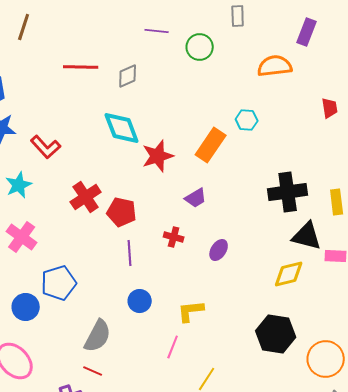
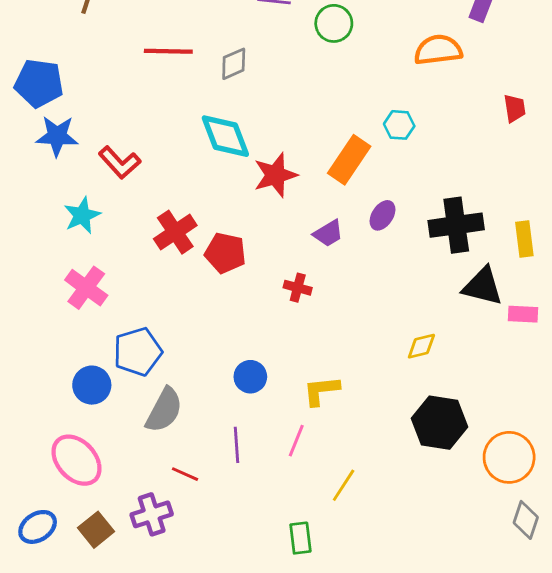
purple ellipse: (219, 250) -> (383, 215), moved
purple line: (130, 253) -> (236, 445), moved
yellow diamond: (289, 274) -> (421, 346), moved, size x0.7
gray semicircle: (98, 336) -> (164, 410), moved

